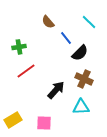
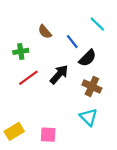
brown semicircle: (48, 22) -> (45, 32), moved
black arrow: (56, 90) -> (59, 74), moved
cyan triangle: (81, 107) -> (89, 117), turned 48

